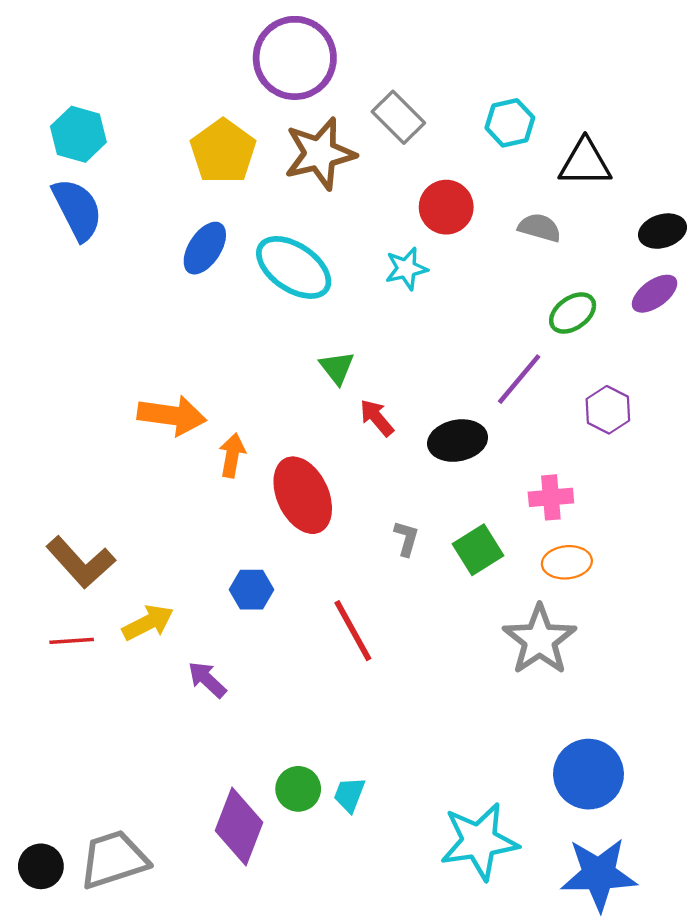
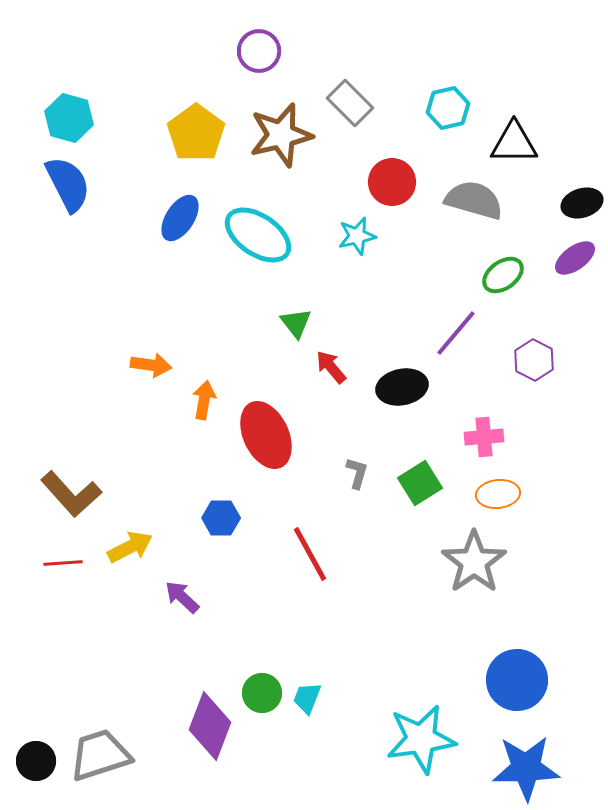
purple circle: (295, 58) -> (259, 51), size x0.6
gray semicircle: (540, 228) -> (474, 200), size x1.5
orange arrow: (172, 415) -> (151, 365), size x0.7

